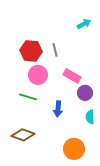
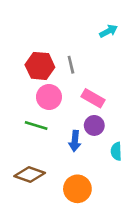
purple circle: (85, 93) -> (94, 125), moved
orange circle: (74, 149) -> (77, 189), moved

